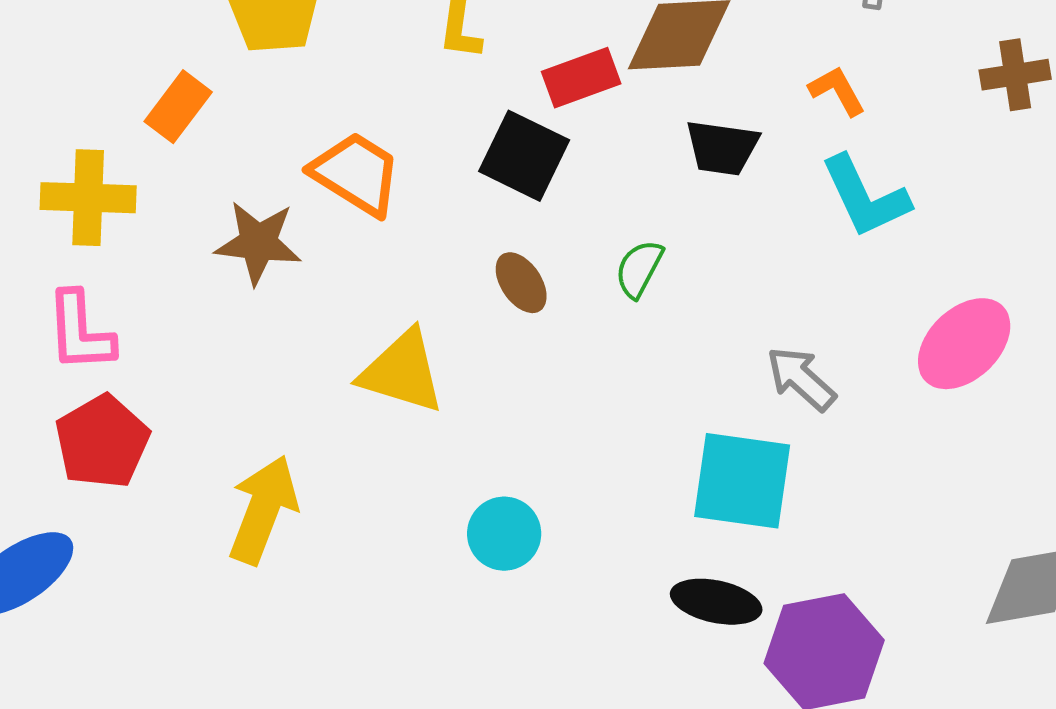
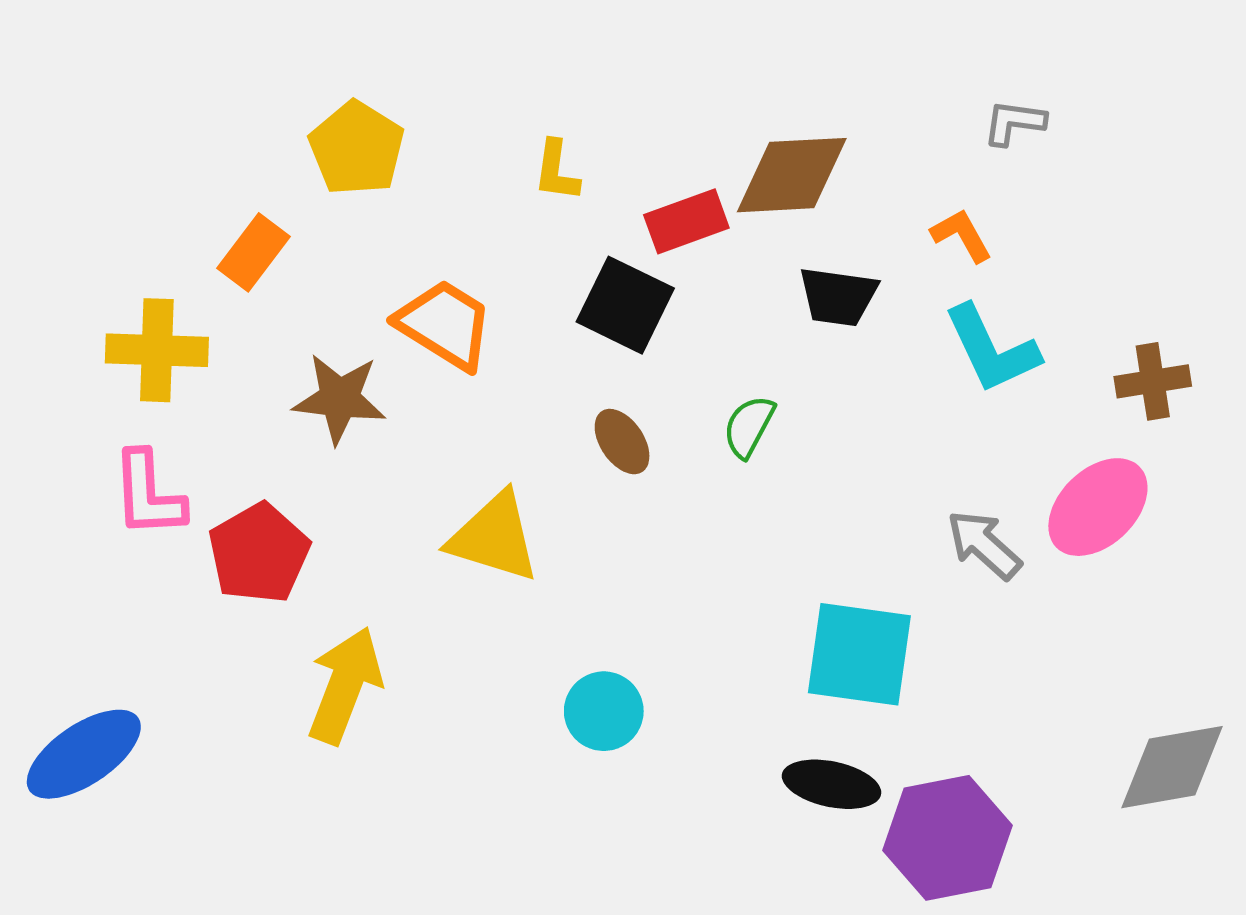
brown cross: (1015, 75) -> (1153, 381), moved
gray arrow: (801, 379) -> (984, 545), moved
red pentagon: (102, 442) -> (259, 553), moved

